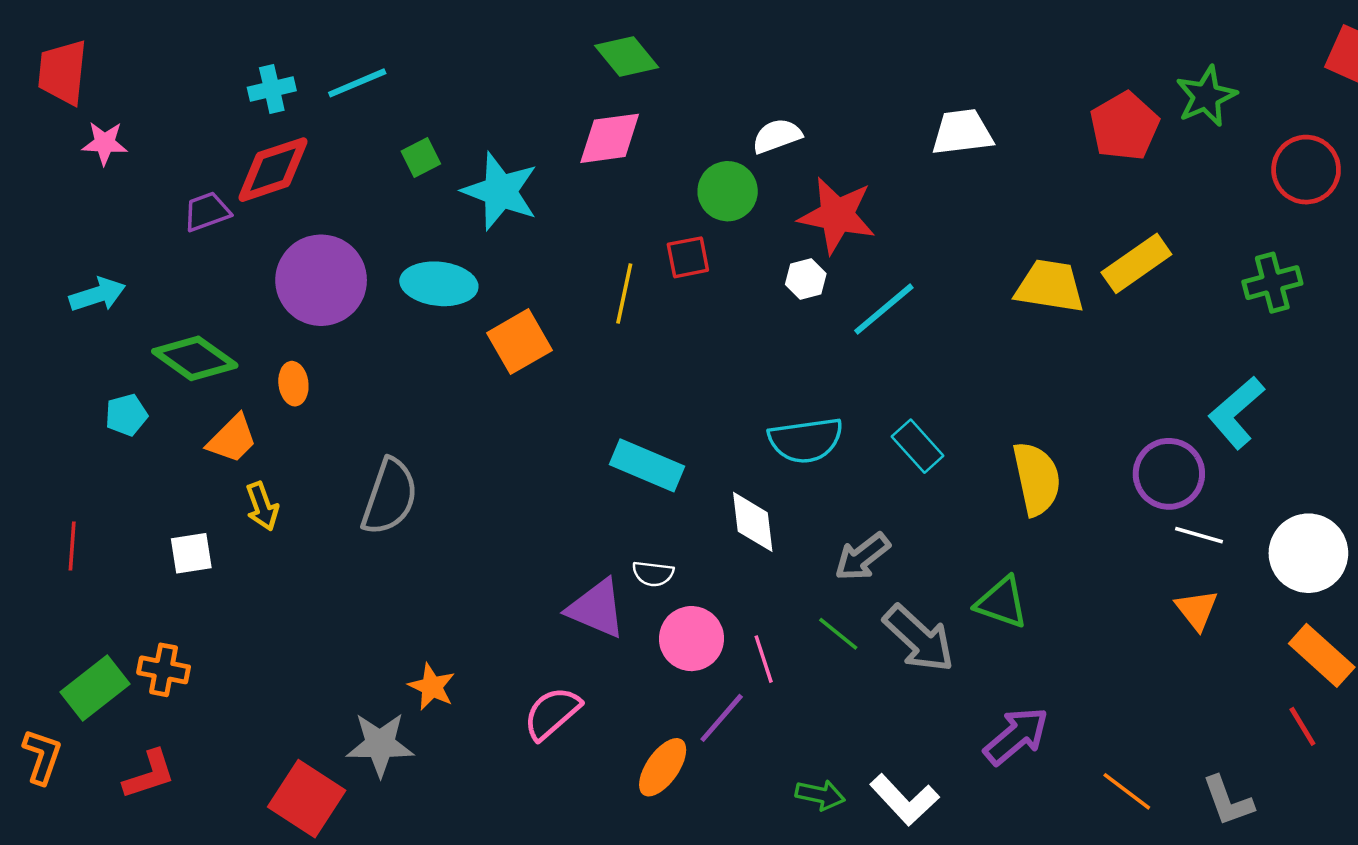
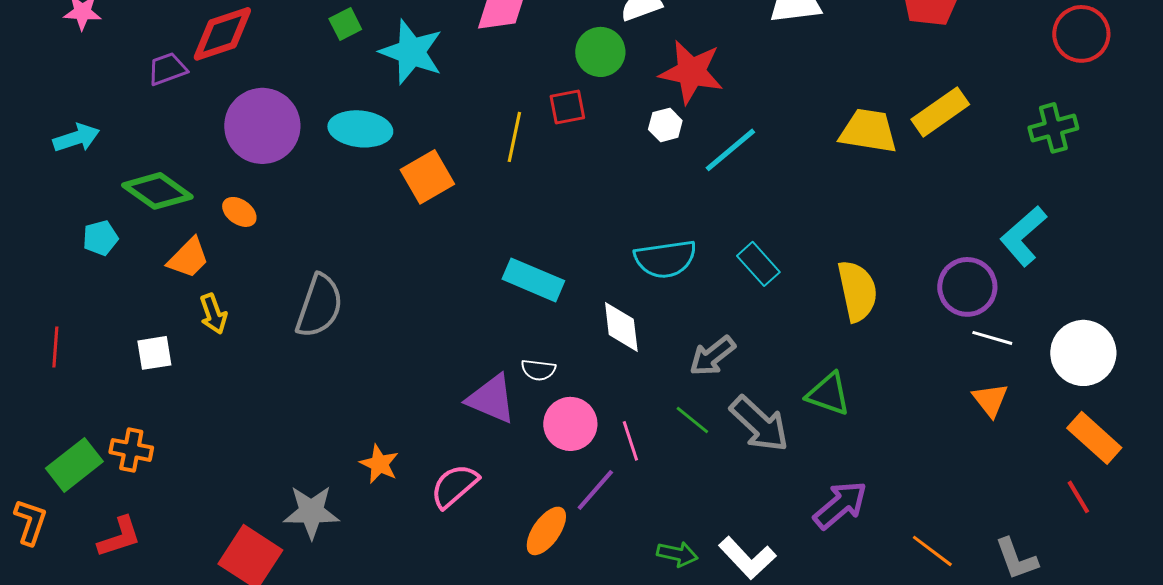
orange ellipse: (293, 384) -> (239, 212), turned -48
orange star: (432, 687) -> (379, 464), moved

